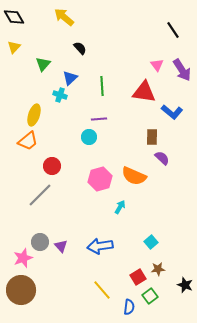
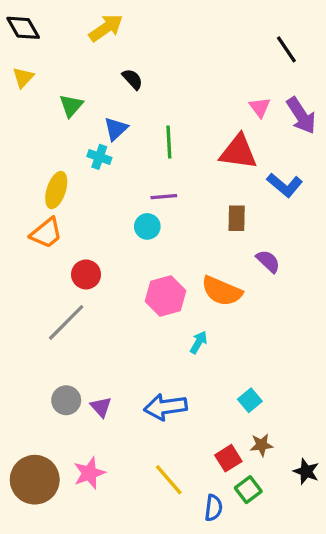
yellow arrow: (64, 17) -> (106, 28), turned 105
brown rectangle: (152, 137) -> (237, 218), moved
pink star: (23, 258) -> (89, 473), moved

